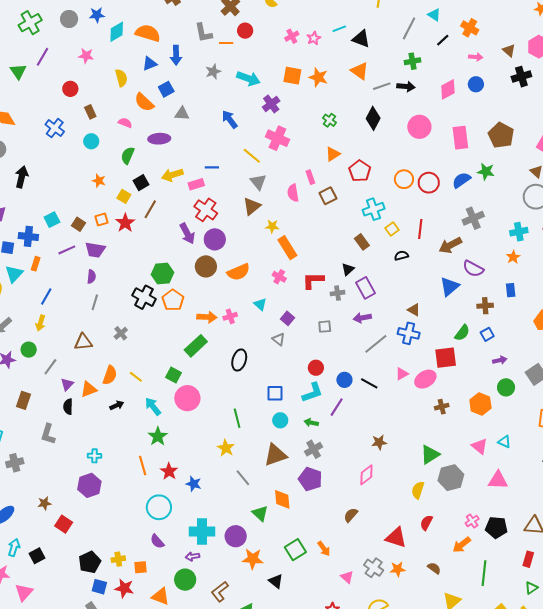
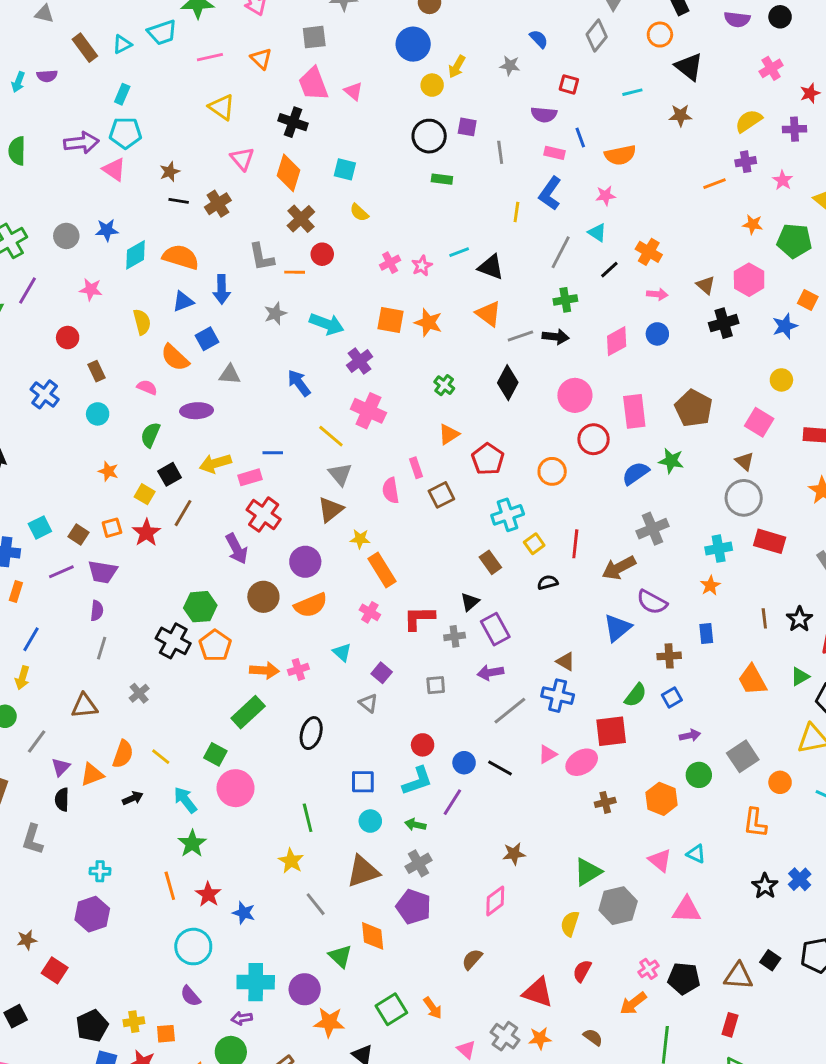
red circle: (429, 183) -> (594, 439), moved
purple circle: (215, 239) -> (305, 562), moved

